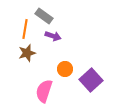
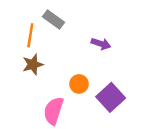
purple arrow: (53, 36) -> (101, 44), moved

